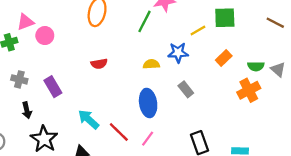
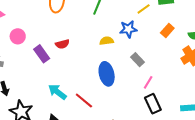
pink circle: (45, 36) -> (18, 36), moved
purple rectangle: (53, 87) -> (42, 54), moved
pink line: (148, 139) -> (148, 82), moved

